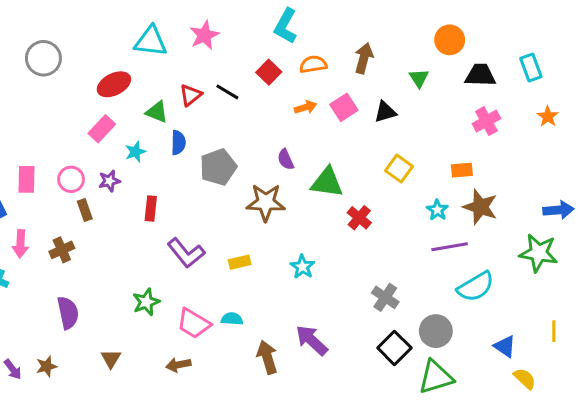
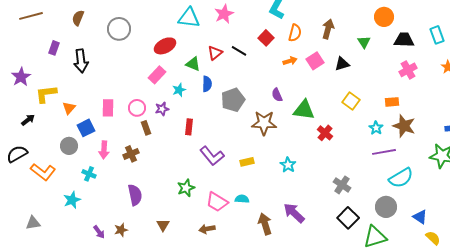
orange semicircle: (313, 64) -> (295, 33), turned 114
gray circle: (436, 331) -> (386, 207), moved

